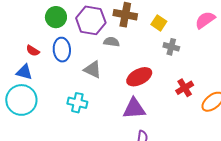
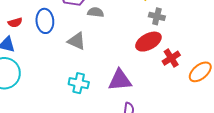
red semicircle: (33, 51) -> (15, 23), turned -48
red ellipse: (139, 77) -> (148, 42), moved
cyan cross: (77, 103) -> (79, 83), moved

